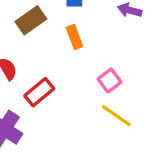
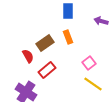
brown rectangle: (31, 20) -> (45, 43), moved

